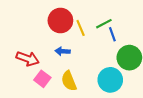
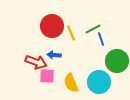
red arrow: (28, 59) -> (36, 62), moved
pink square: (42, 79) -> (47, 76), moved, turned -35
yellow semicircle: (69, 81) -> (71, 83), moved

